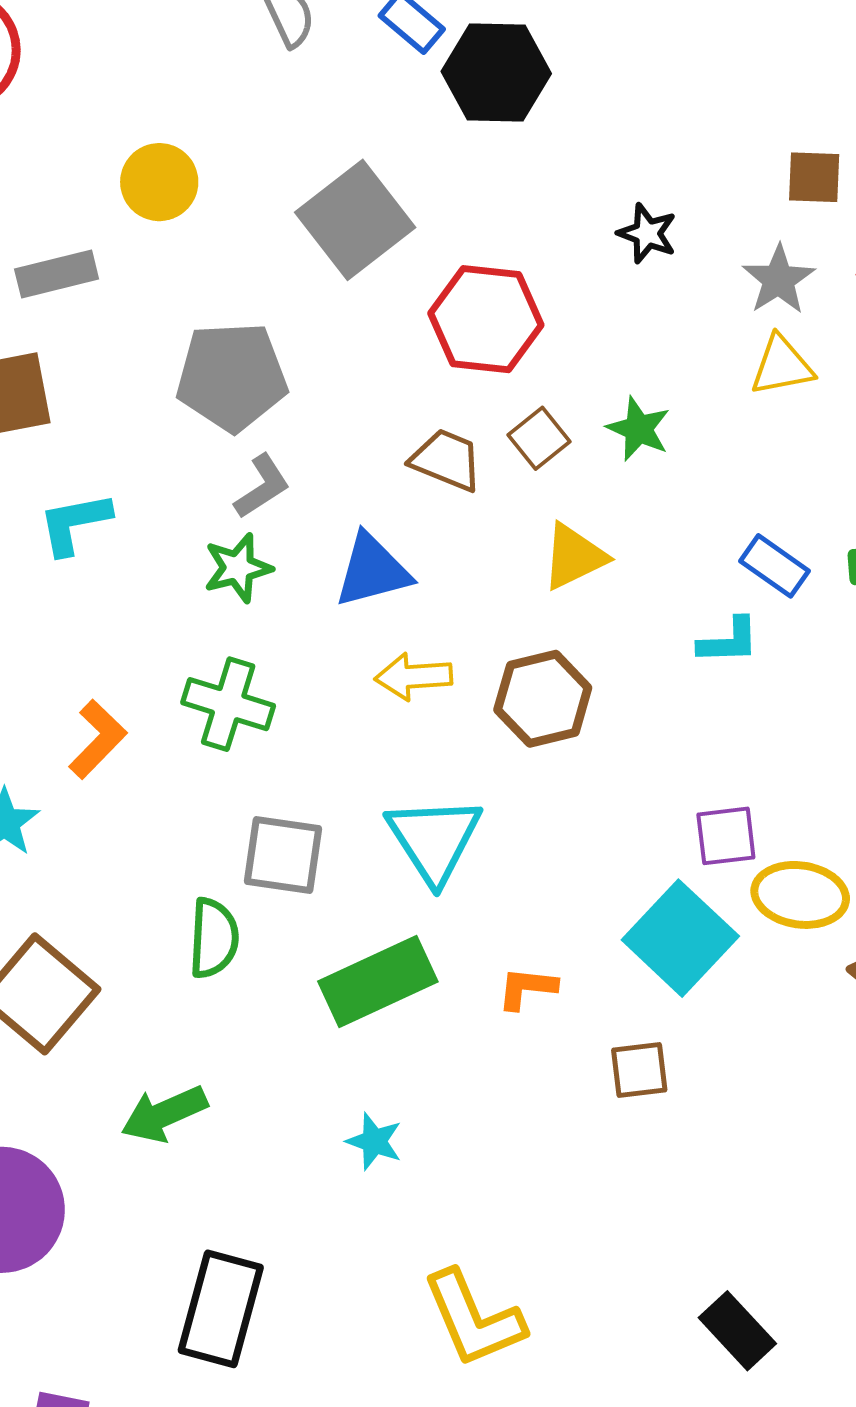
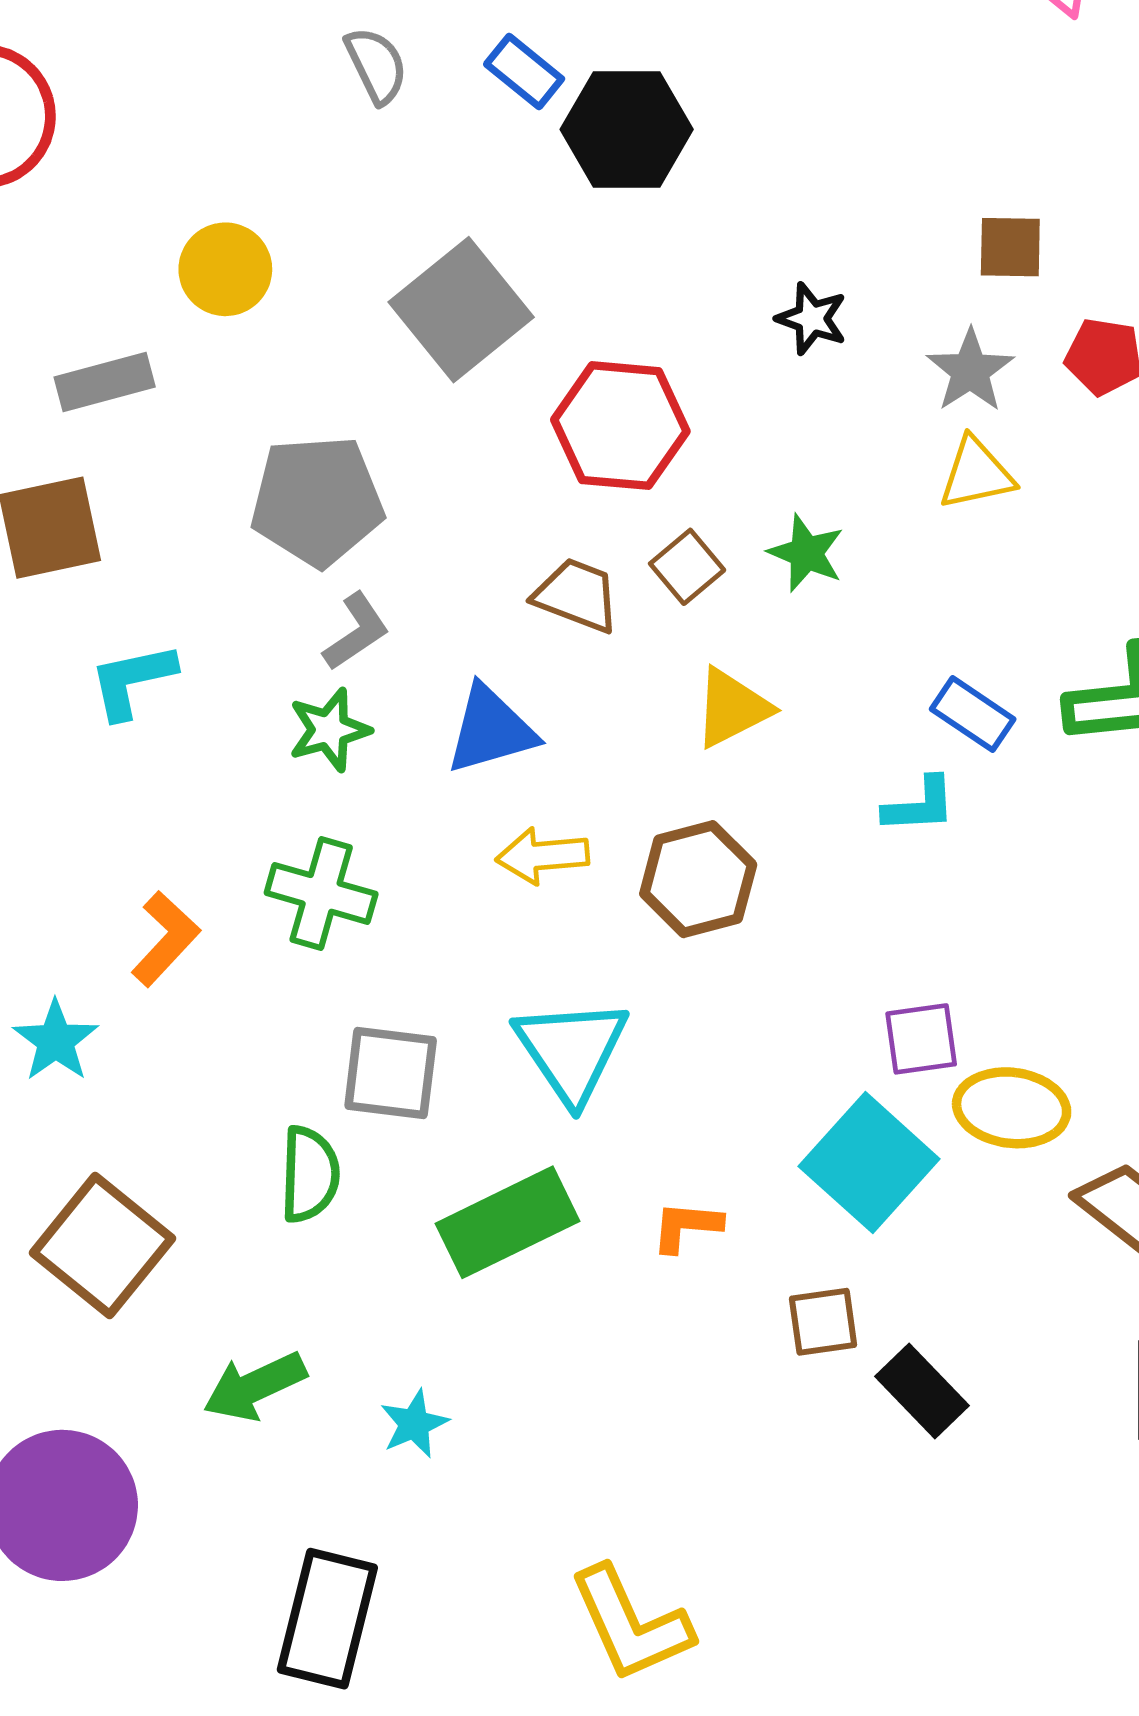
cyan star: (374, 1141) -> (414, 1424), moved, turned 30
black rectangle: (737, 1331) -> (922, 1391), moved

